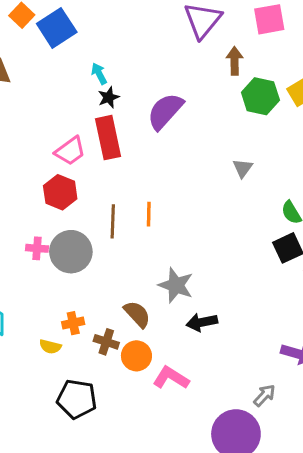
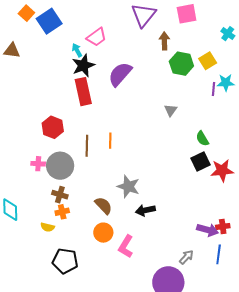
black star: (109, 97) -> (83, 66), size x1.6
pink trapezoid: (70, 151) -> (97, 37), moved
brown cross: (106, 342) -> (60, 195), moved
pink L-shape: (171, 378) -> (126, 246), turned -90

